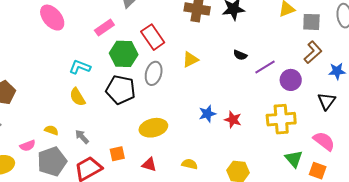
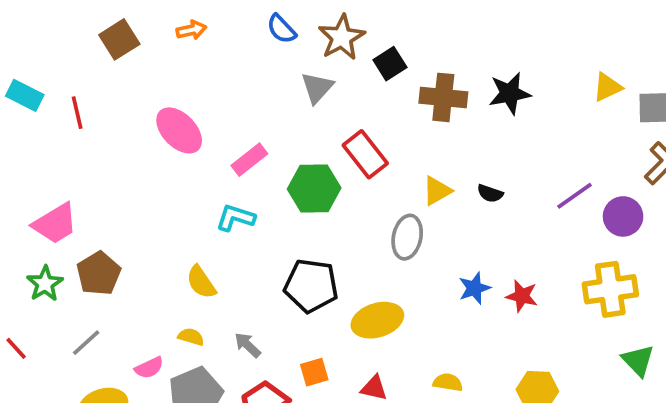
pink rectangle: (104, 28) -> (249, 160), moved
black semicircle: (240, 55) -> (490, 193), moved
gray ellipse: (154, 73) -> (407, 237), moved
black pentagon: (121, 90) -> (311, 286), moved
yellow semicircle: (77, 97) -> (201, 282), moved

